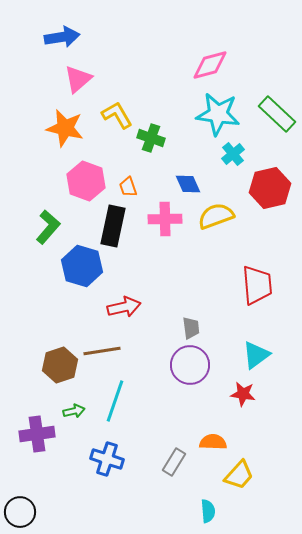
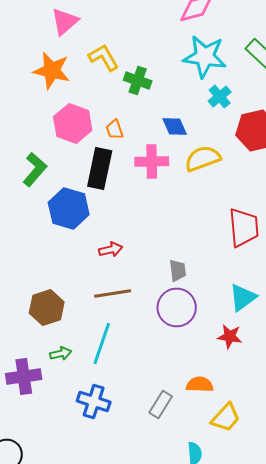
red arrow: (124, 307) -> (111, 250), size x0.7
brown line: (102, 351) -> (113, 294), moved

